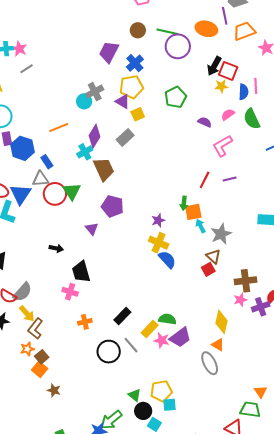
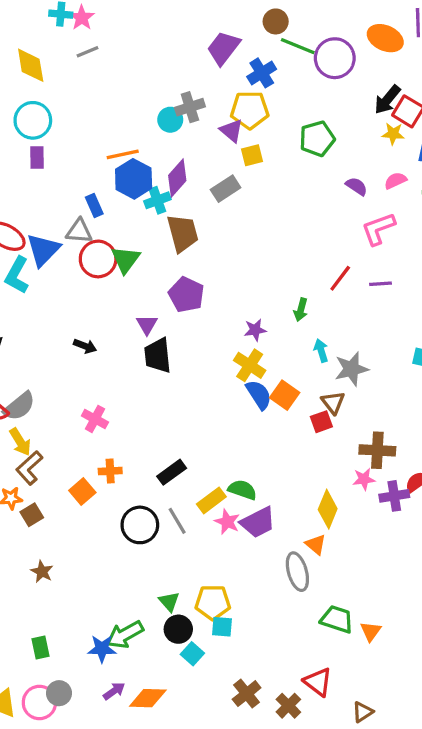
green line: (167, 32) -> (298, 46), moved
blue hexagon: (23, 148) -> (134, 179), moved
orange square: (193, 212) -> (285, 395), moved, turned 36
black trapezoid: (81, 272) -> (158, 356), moved
orange square: (40, 369) -> (82, 492), moved
green trapezoid: (250, 410) -> (337, 619), moved

